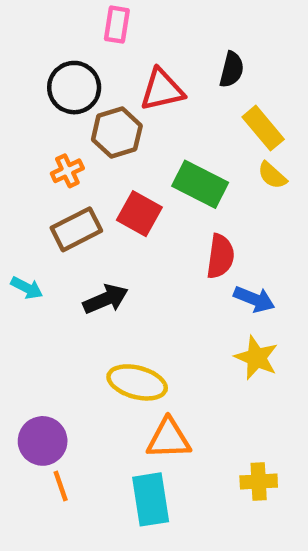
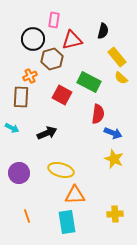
pink rectangle: (117, 25) -> (54, 20), moved
brown rectangle: (76, 229) -> (21, 97), moved, turned -60
purple circle: (43, 441) -> (19, 173), moved

